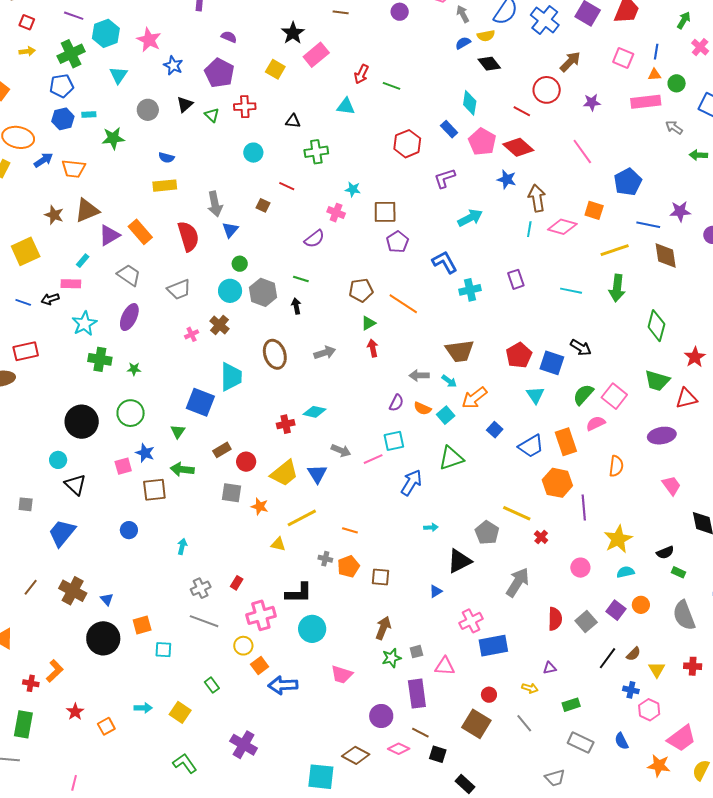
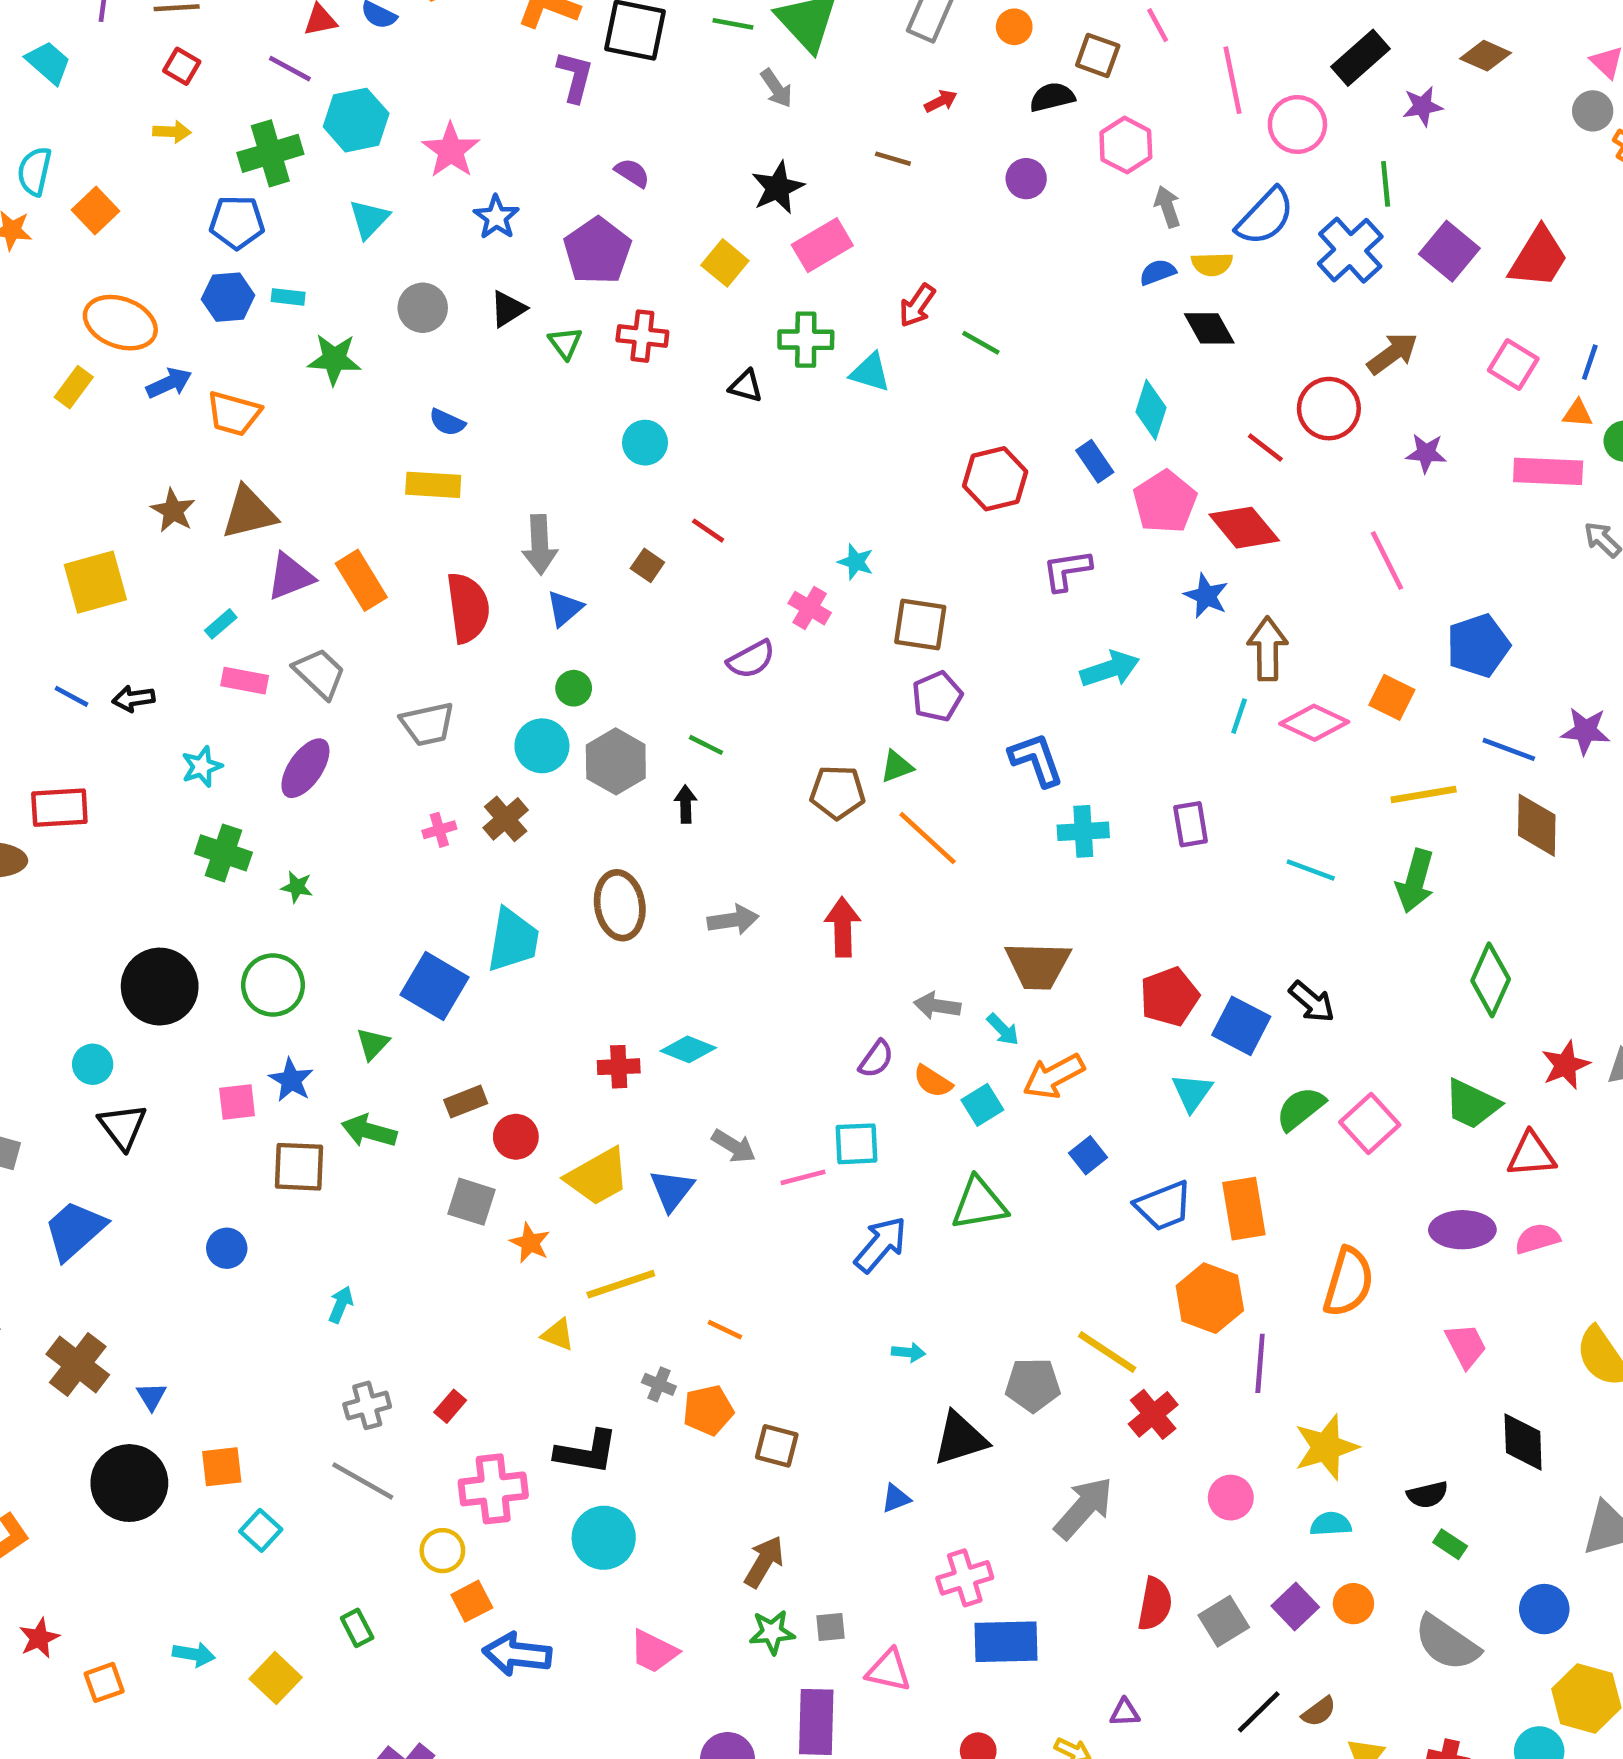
green cross: (316, 152) -> (806, 340), moved
pink rectangle: (71, 284) -> (245, 681), moved
green triangle: (368, 323) -> (897, 767), moved
cyan star: (84, 324) -> (202, 767), size x0.7
red arrow: (373, 348) -> (843, 927), size x1.4
pink semicircle: (596, 423) -> (1537, 1239), moved
orange semicircle: (616, 466) -> (1348, 1282), size x1.4
gray pentagon: (487, 533) -> (1033, 1385), turned 30
red cross: (541, 537) -> (1153, 1414), size x1.5
gray semicircle: (684, 615) -> (1447, 1643), turned -44
cyan square: (163, 650) -> (261, 1530), turned 30

